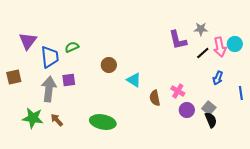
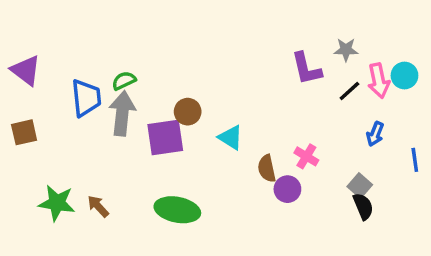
purple triangle: (28, 41) -> (26, 70), moved, turned -30
purple square: (69, 80) -> (165, 137), moved, size x1.6
gray arrow: (49, 89) -> (122, 113), moved
purple circle: (187, 110) -> (287, 189), moved

